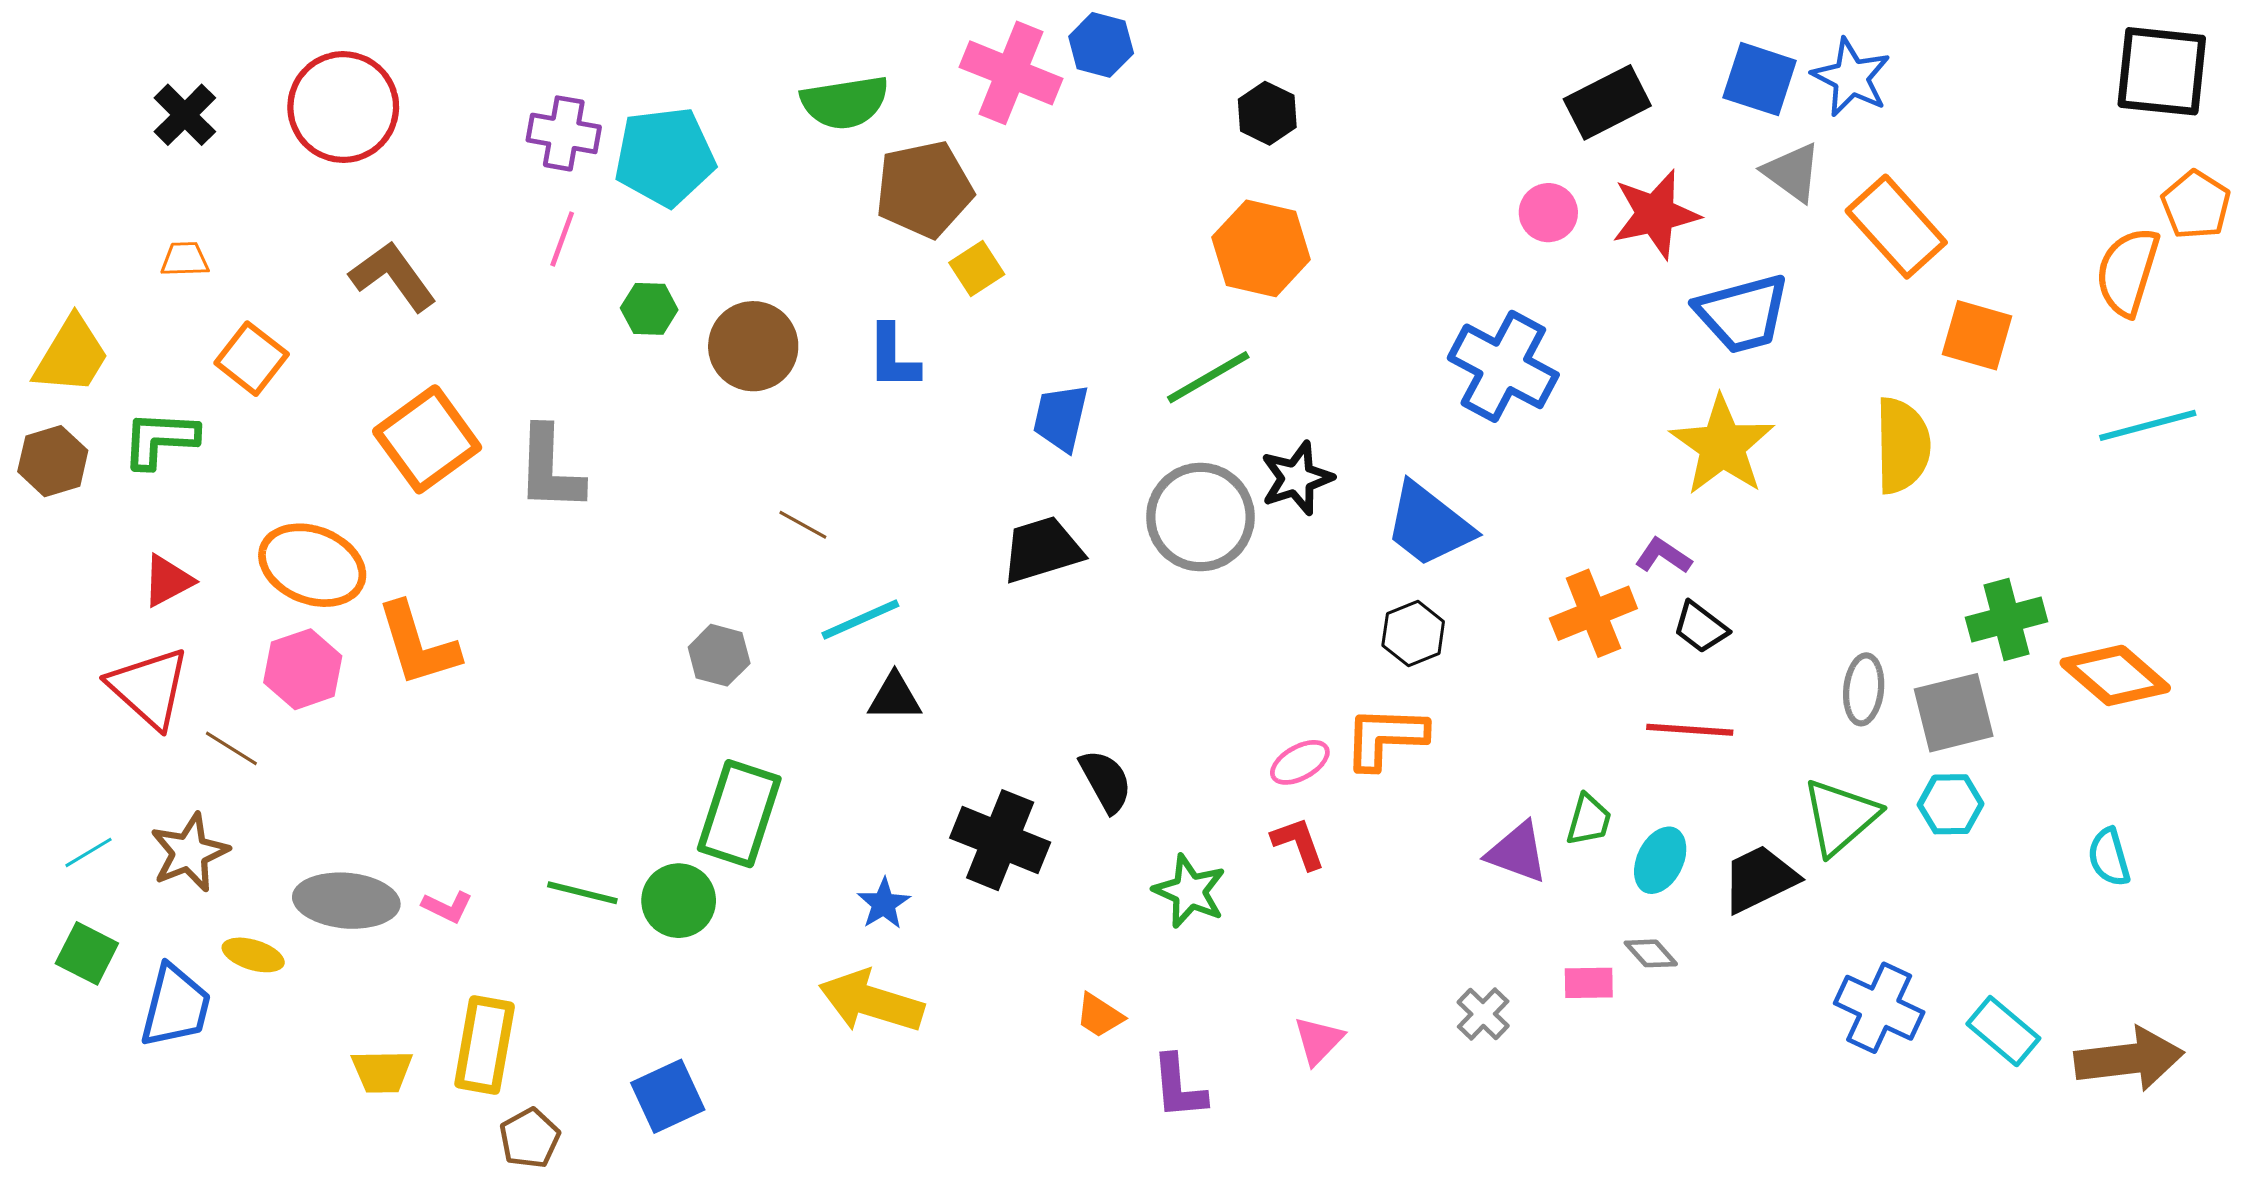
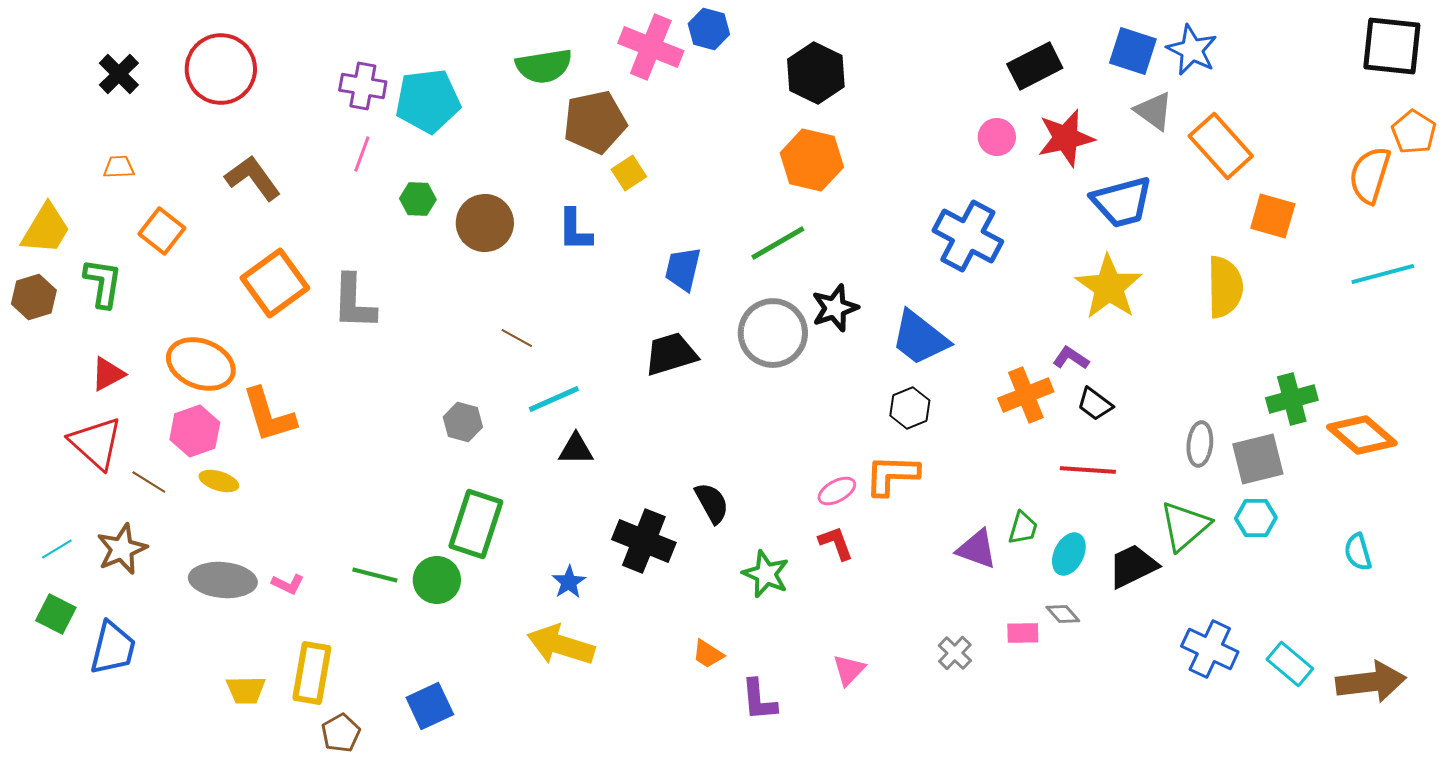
black hexagon: (1267, 113) -> (816, 73), size x1.5
green L-shape: (160, 439) -> (103, 283), turned 96
yellow ellipse: (253, 955) -> (219, 481), moved

